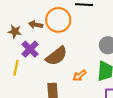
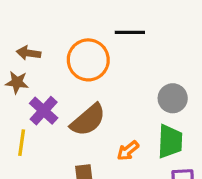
brown arrow: (36, 25) -> (29, 53), moved

